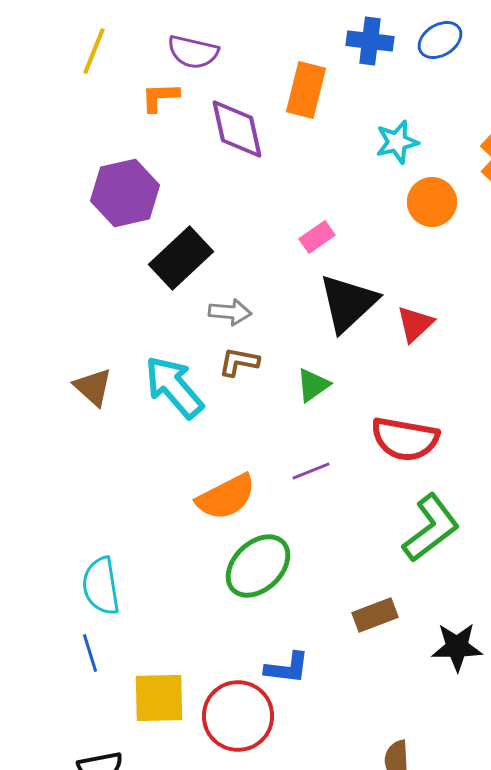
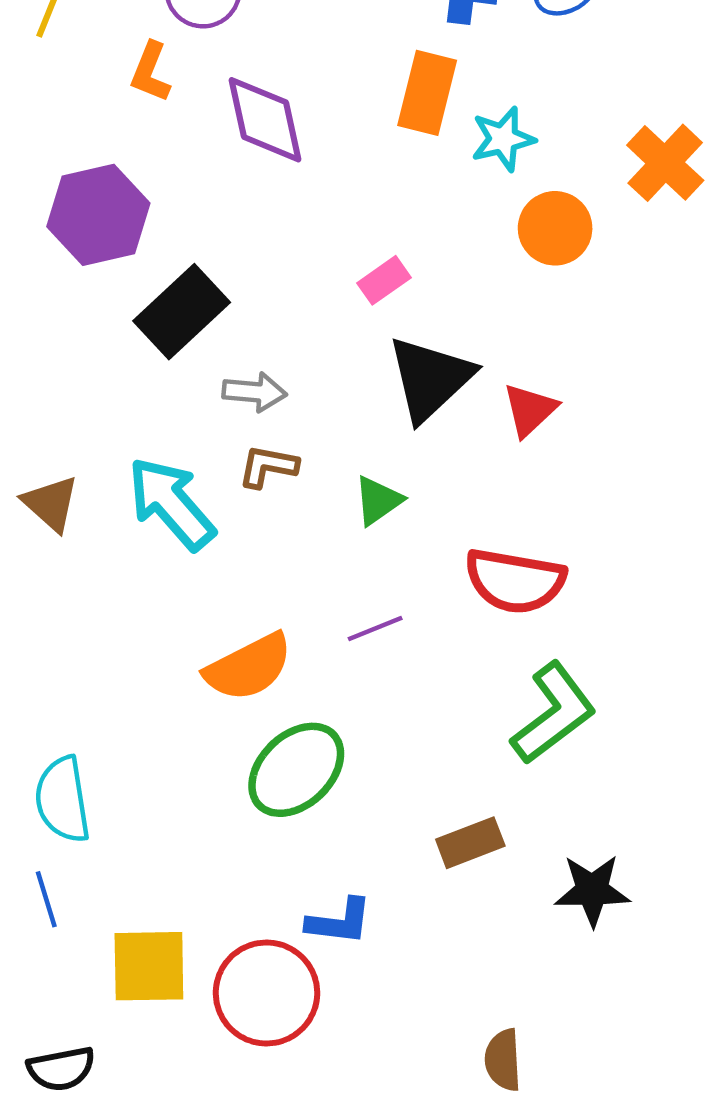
orange rectangle: (306, 90) -> (427, 93), moved
orange L-shape: (160, 97) -> (150, 72), turned -66

